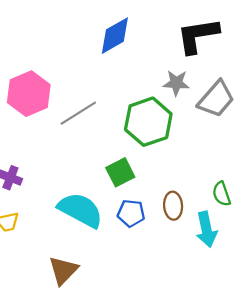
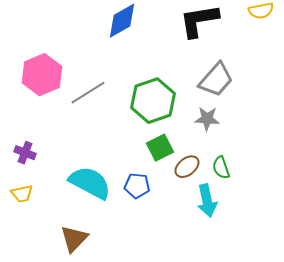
gray star: (176, 83) -> (207, 119), moved
green square: (120, 172) -> (160, 148), moved
brown ellipse: (173, 206) -> (187, 167), moved, turned 55

